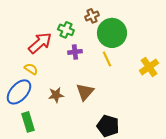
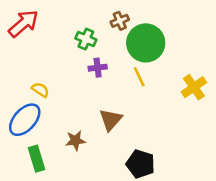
red arrow: (40, 43) -> (23, 23), moved
brown star: (56, 95) -> (75, 141), moved

